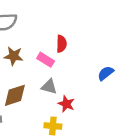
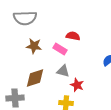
red semicircle: (61, 44) -> (73, 36), turned -80

